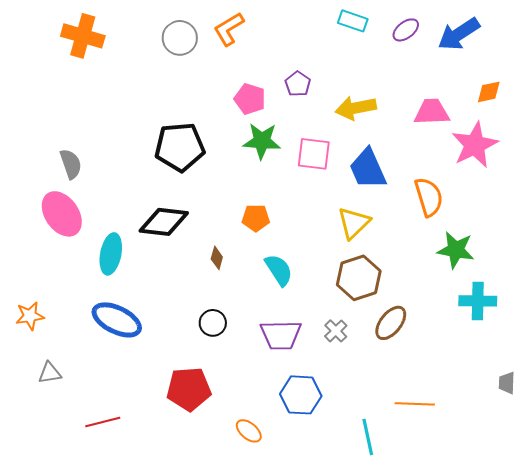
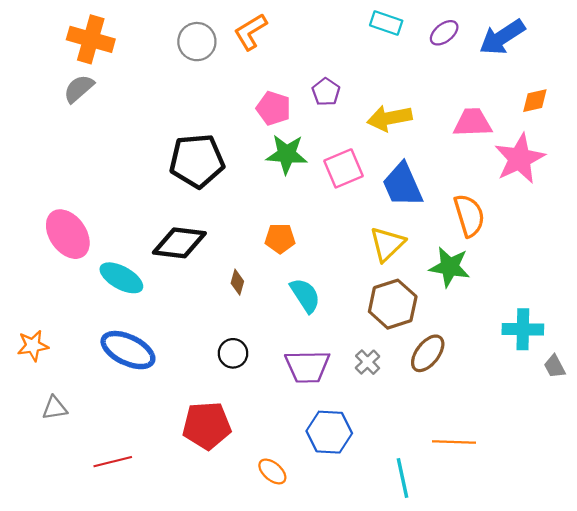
pink square: (314, 154) -> (343, 168), turned -30
gray semicircle: (71, 164) -> (79, 89), moved, turned -112
green star: (456, 250) -> (450, 267), moved
cyan ellipse: (111, 254) -> (121, 278), turned -72
gray trapezoid: (507, 383) -> (555, 366), moved, turned -30

